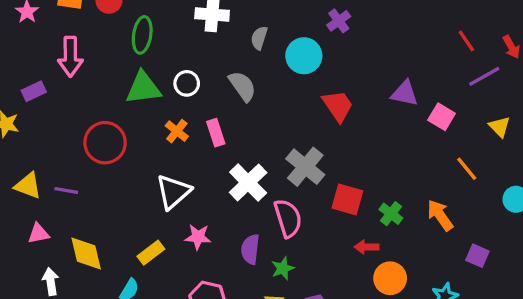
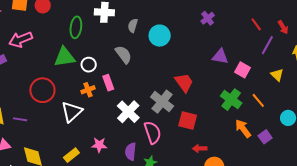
purple cross: (339, 21) -> (208, 18), moved
green ellipse: (142, 35) -> (76, 27), moved
pink arrow: (70, 57) -> (21, 40), turned 70
purple line: (484, 76) -> (267, 45), turned -30
white circle: (187, 83) -> (89, 65), moved
red trapezoid: (338, 106) -> (184, 83), moved
orange cross: (177, 131) -> (88, 90), moved, turned 32
white triangle: (173, 192) -> (72, 112), moved
green cross: (391, 214) -> (231, 100), moved, size x1.5
purple square: (477, 256) -> (265, 137), moved, turned 32

